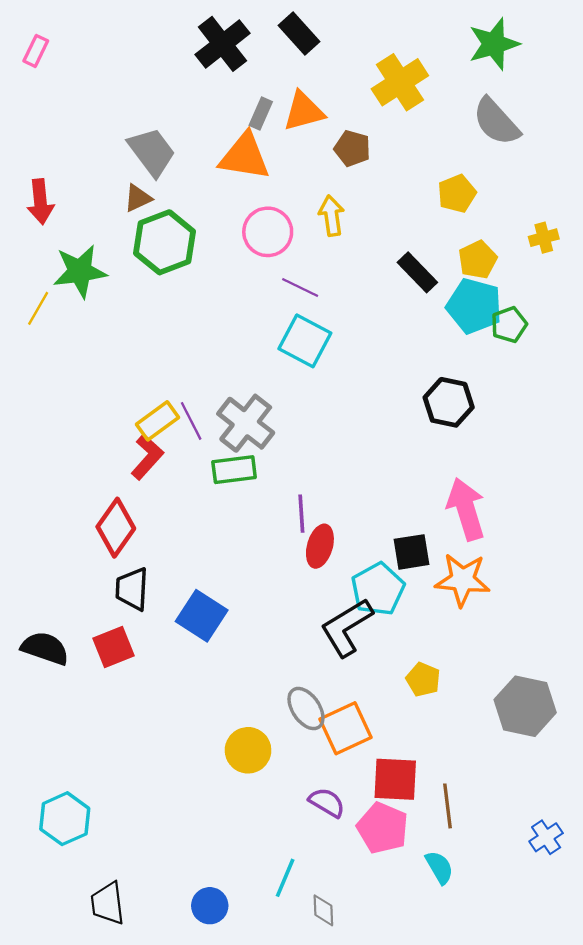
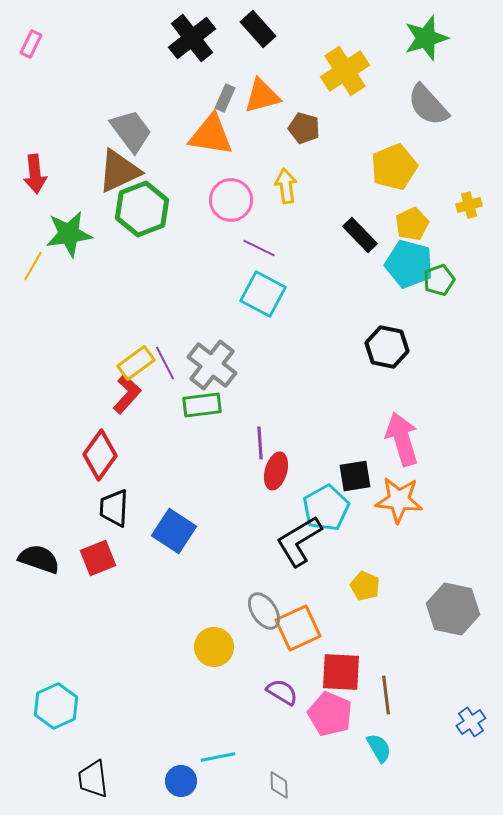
yellow pentagon: (457, 194) -> (394, 167), size x1.4
brown triangle: (138, 198) -> (119, 171), size x1.8
cyan line: (285, 878) -> (218, 757), moved, turned 56

